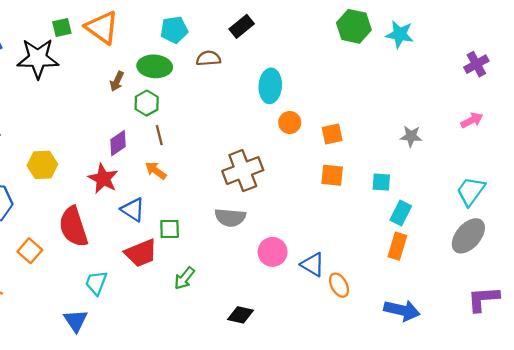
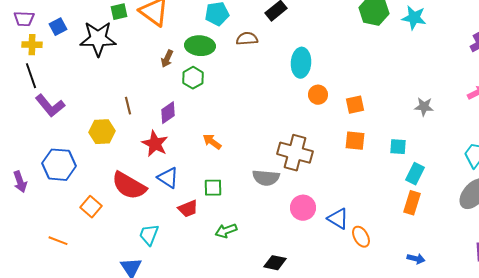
brown line: (159, 135) -> (128, 106), moved
orange arrow: (156, 171) -> (212, 142), moved
brown cross: (243, 171) -> (295, 153), moved, turned 36
blue triangle: (133, 210) -> (168, 178), moved
red semicircle: (73, 227) -> (129, 186), turned -42
red trapezoid: (141, 253) -> (188, 209), size x0.7
green arrow: (184, 278) -> (226, 231), turned 30
blue arrow: (402, 310) -> (416, 259), size x0.6

